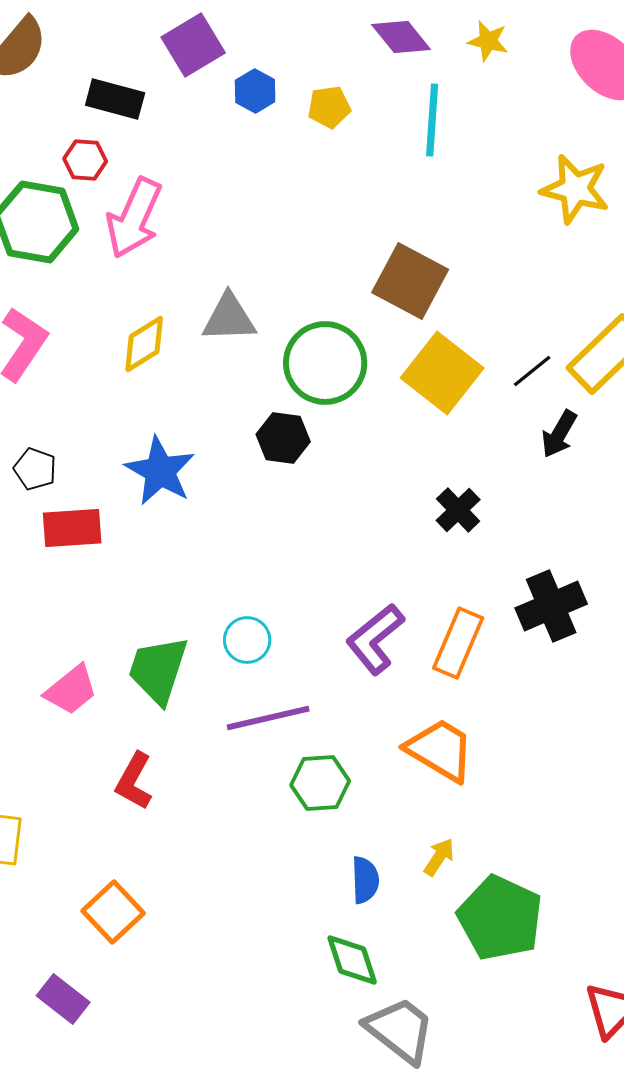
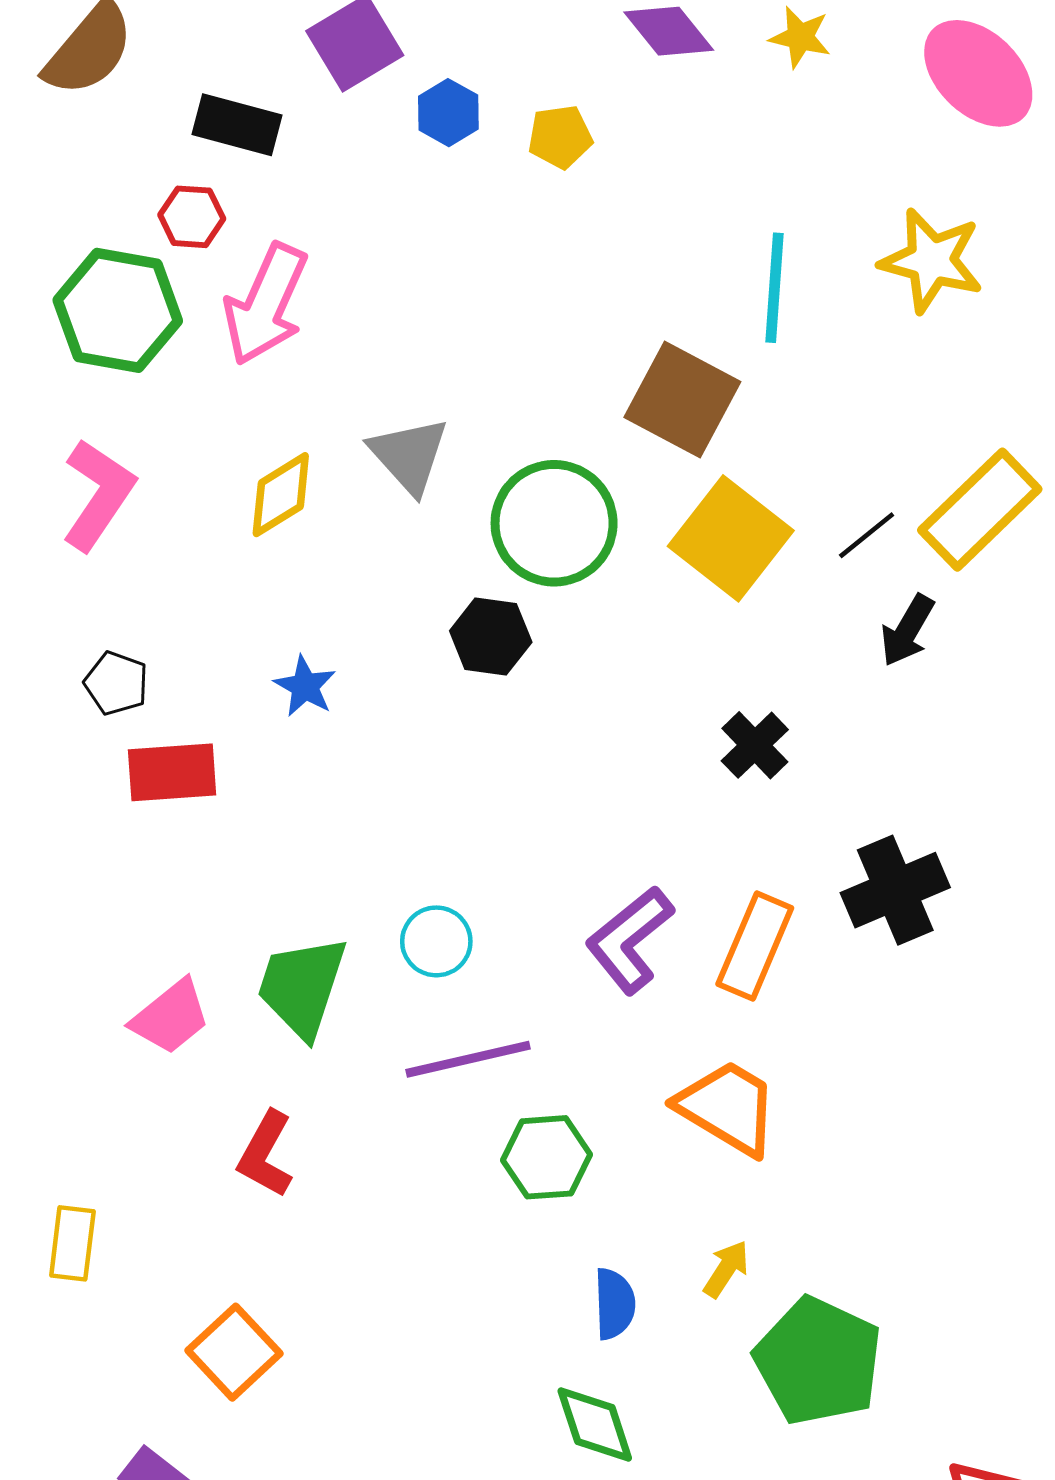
cyan line: (432, 120) -> (774, 288), moved
gray triangle: (229, 318) -> (409, 455), turned 50
blue star: (160, 471) -> (305, 686), size x0.6

